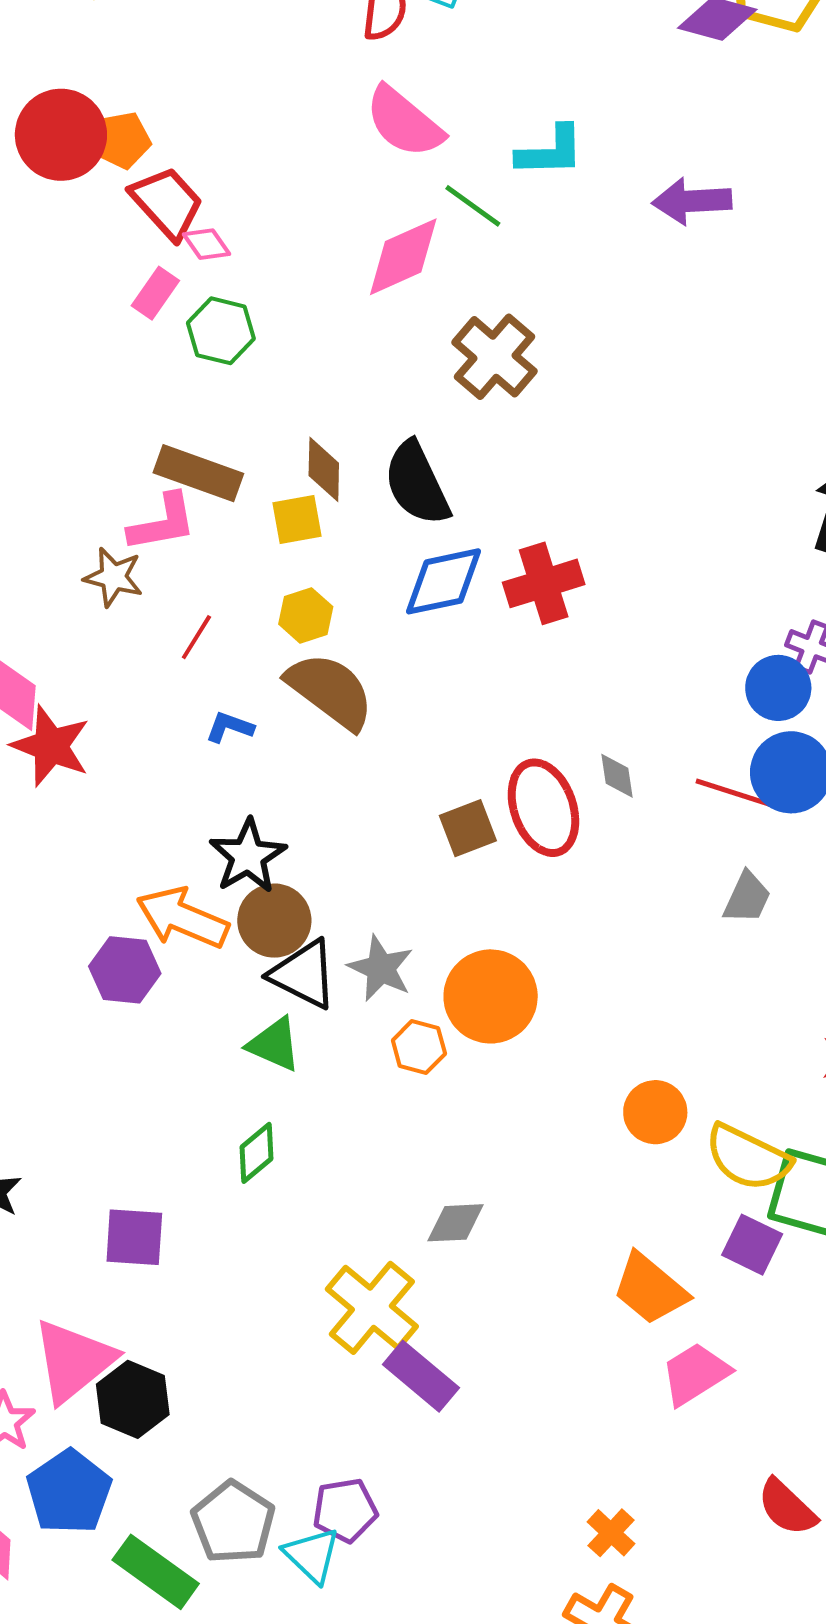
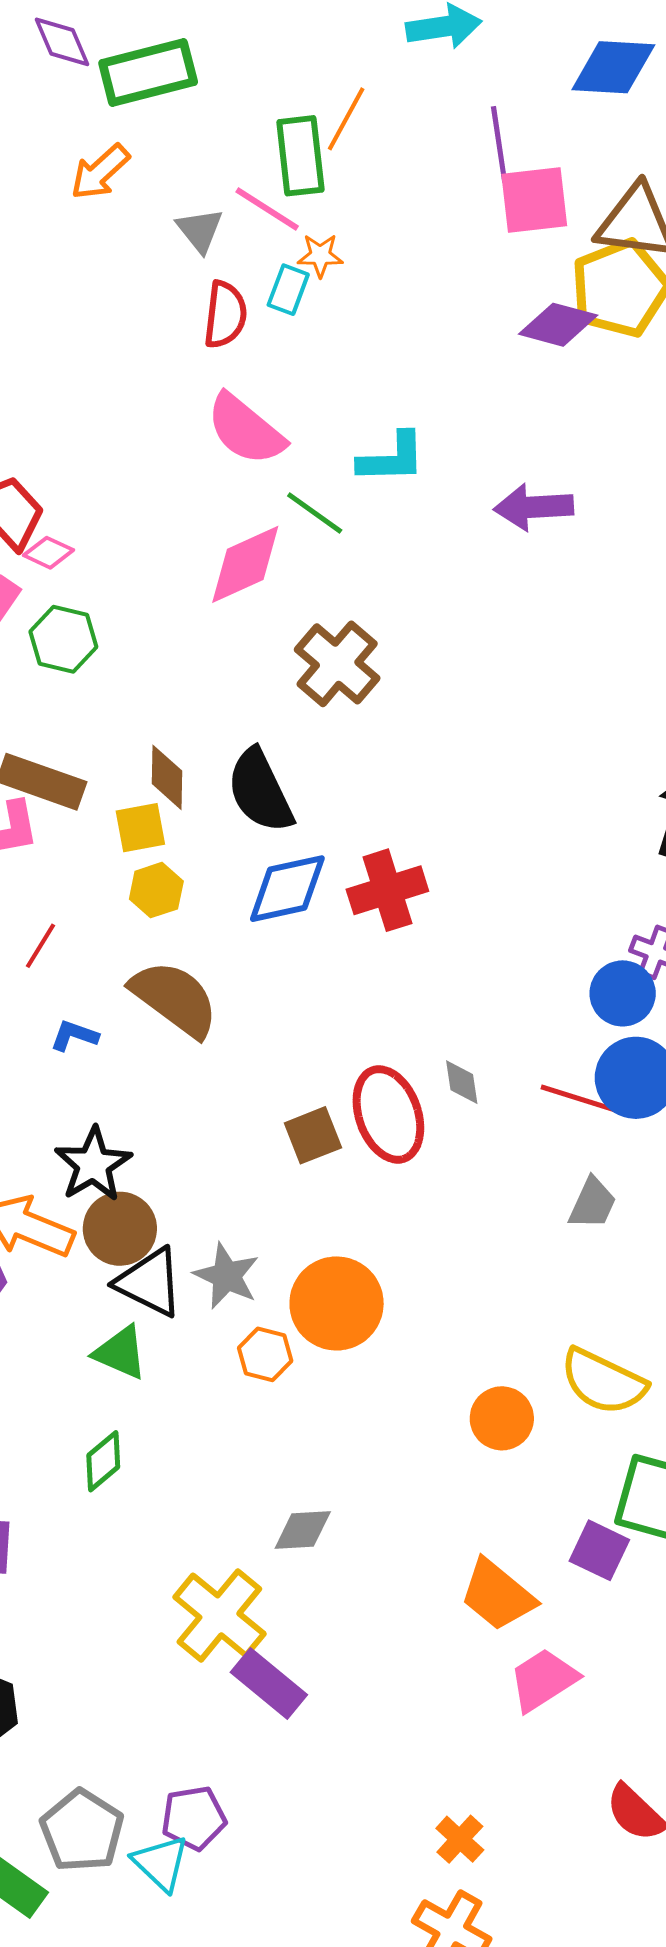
pink diamond: (206, 244) -> (48, 553), turned -30
yellow hexagon: (306, 615) -> (156, 890), moved
yellow semicircle: (748, 1158) -> (603, 1382), moved

